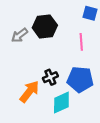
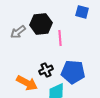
pink line: (81, 42) -> (60, 38), moved
orange arrow: (29, 92) -> (27, 83), turned 80

